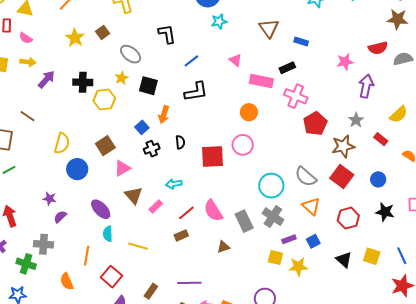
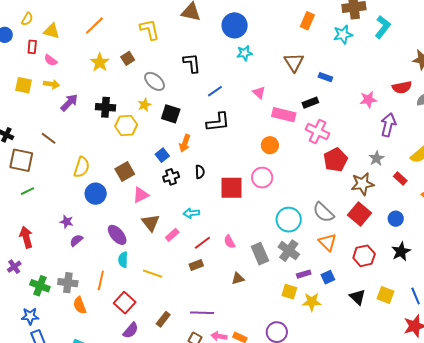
pink semicircle: (213, 211) -> (229, 242), size x0.6
black star: (385, 212) -> (401, 251), turned 30
gray cross: (43, 244) -> (68, 283), moved

